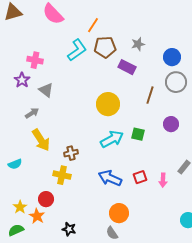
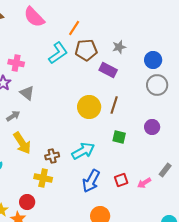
brown line: (150, 95) -> (114, 105), moved
cyan arrow: (112, 139) -> (83, 151), moved
blue arrow: (110, 178) -> (91, 181), turned -85
pink arrow: (163, 180) -> (144, 183), turned 56

